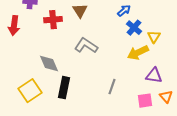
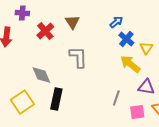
red cross: (53, 20) -> (45, 31), turned -36
gray L-shape: (86, 46) -> (78, 57), turned 55
yellow arrow: (138, 53) -> (130, 64), turned 65
gray line: (112, 87) -> (116, 98), moved

